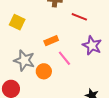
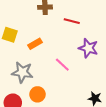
orange rectangle: (51, 41) -> (35, 44), moved
orange circle: (44, 71) -> (38, 94), moved

